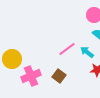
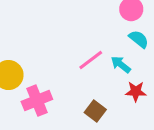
brown square: (59, 76) -> (95, 111), moved

